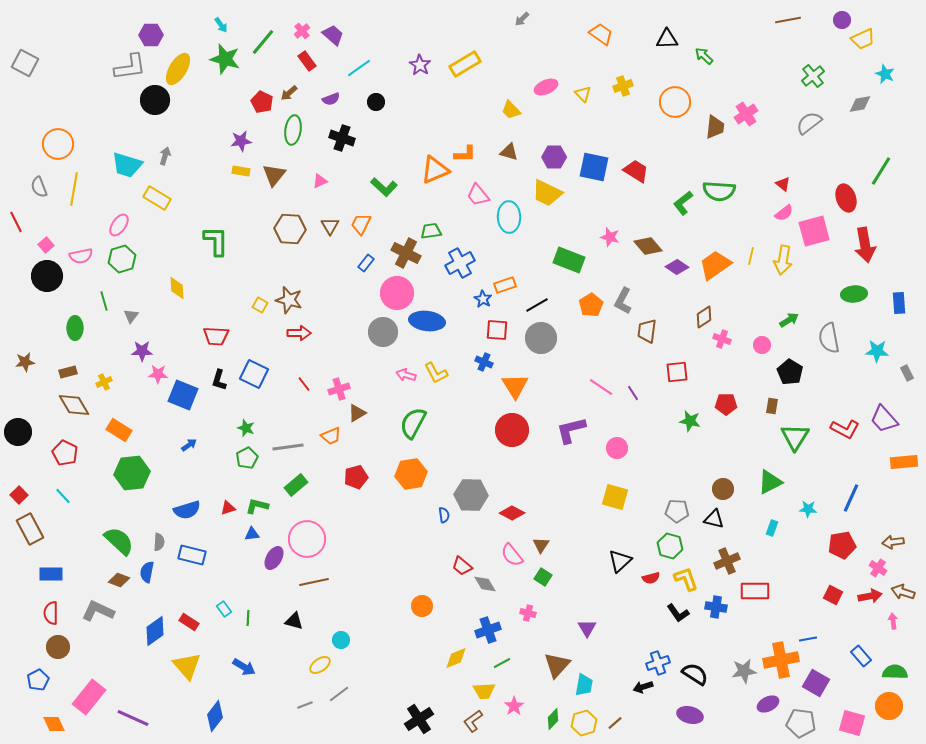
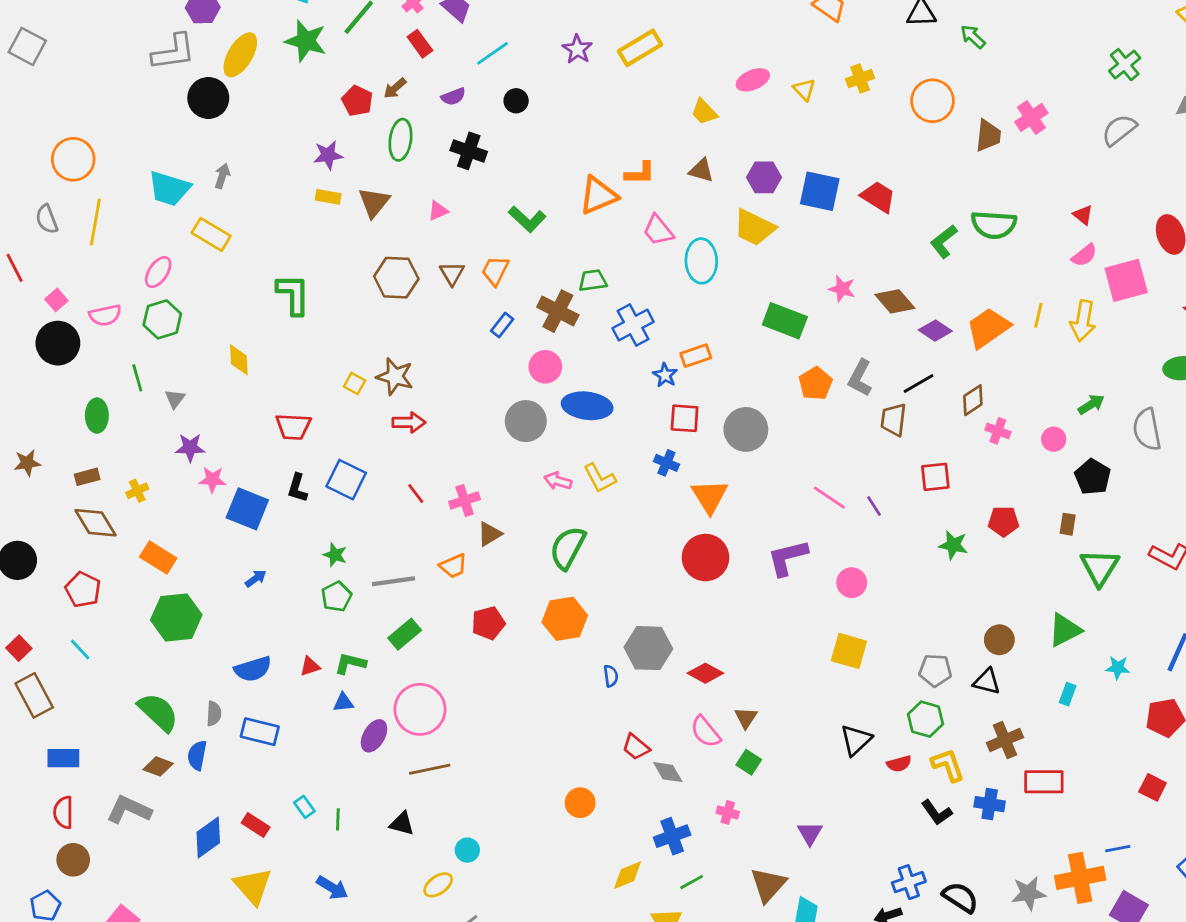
pink circle: (397, 293) -> (545, 367), size x0.7
black line: (537, 305) -> (919, 383), moved

